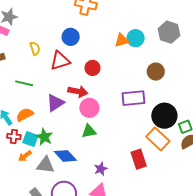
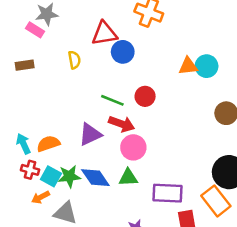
red triangle: (60, 61) -> (104, 34), moved
green line: (24, 83) -> (112, 100), moved
purple rectangle: (133, 98) -> (167, 193), moved
green star: (44, 137) -> (69, 176), turned 30
blue diamond: (65, 156) -> (95, 178), moved

